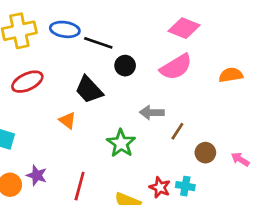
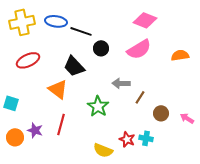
orange triangle: (68, 120) -> (58, 89), size x1.5
red line: (80, 186) -> (61, 124), moved

